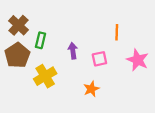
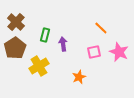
orange line: (117, 32) -> (101, 28), turned -48
green rectangle: (40, 40) -> (45, 35), moved
pink square: (99, 59) -> (94, 52), moved

